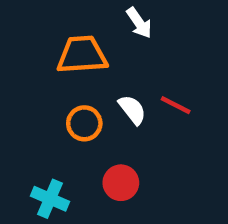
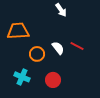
orange trapezoid: (82, 55) -> (18, 31), moved
cyan cross: (50, 199) -> (22, 77), moved

